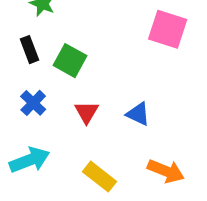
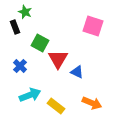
black rectangle: (30, 50) -> (15, 27), moved
red triangle: (87, 112) -> (58, 59), moved, size x1.5
cyan arrow: (30, 160) -> (30, 95), moved

